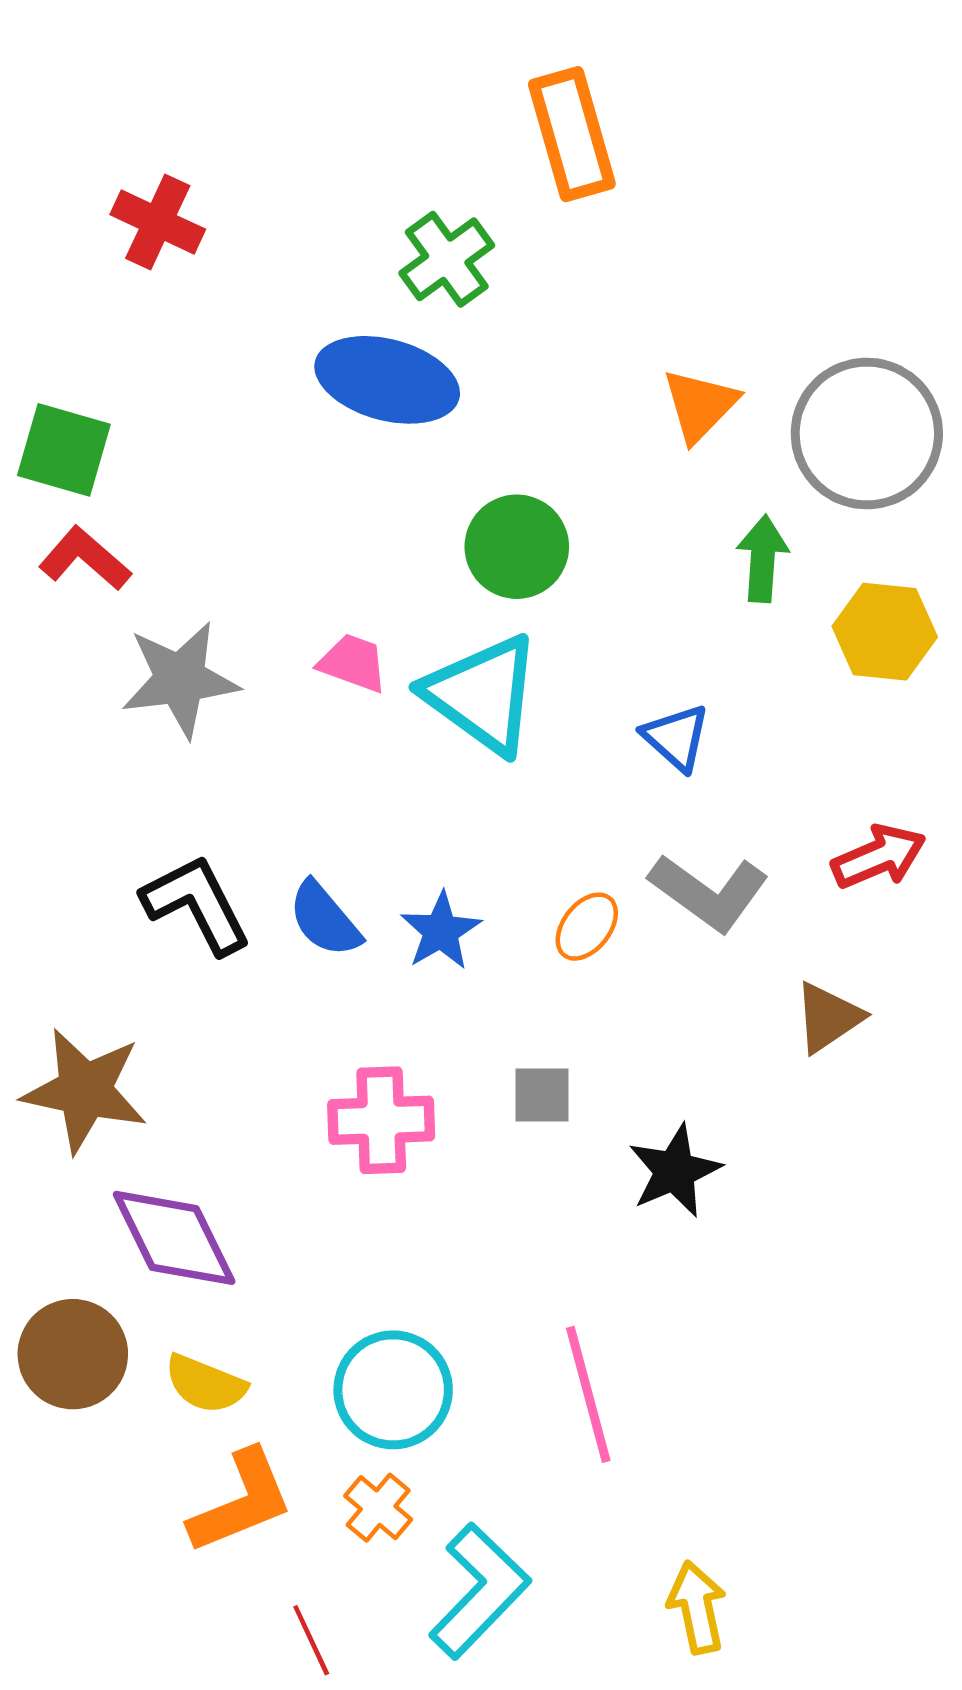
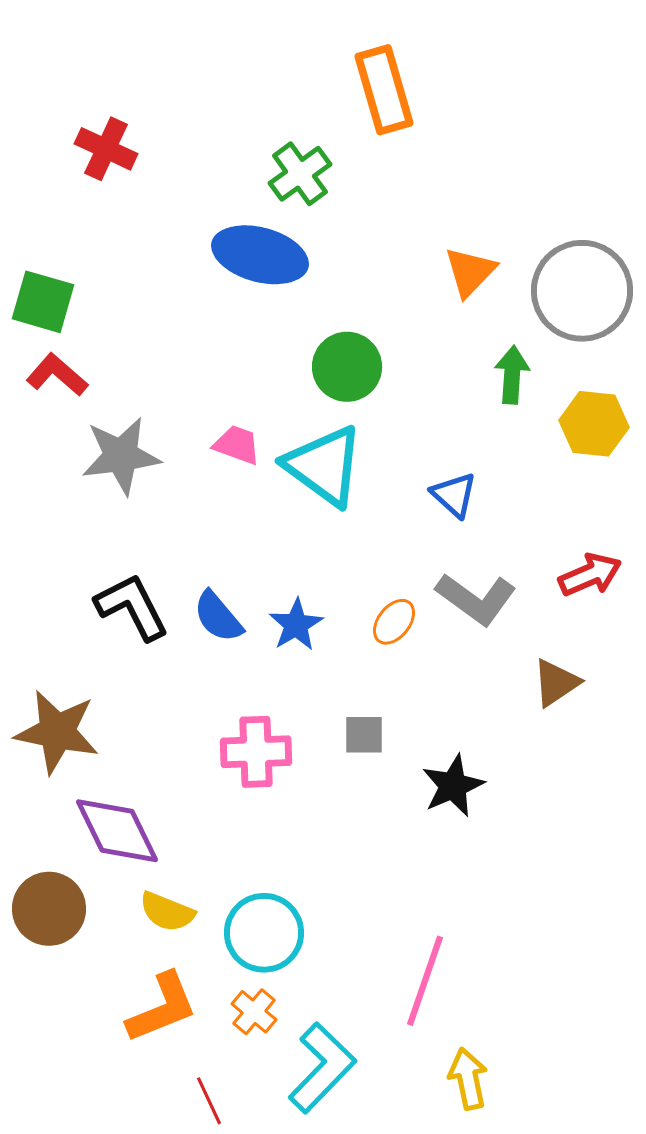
yellow semicircle: (205, 1384) -> (167, 912), moved
pink line: (588, 1394) -> (425, 981), moved, turned 34

